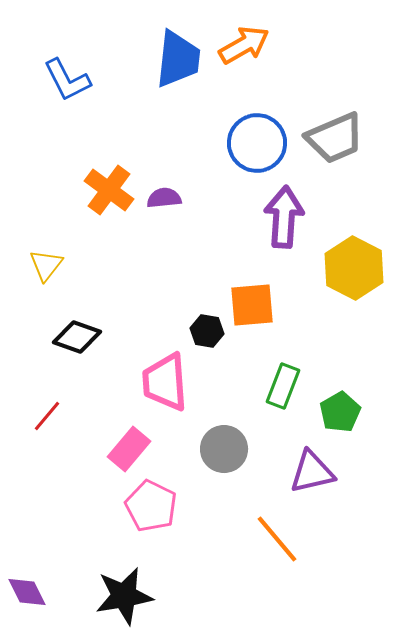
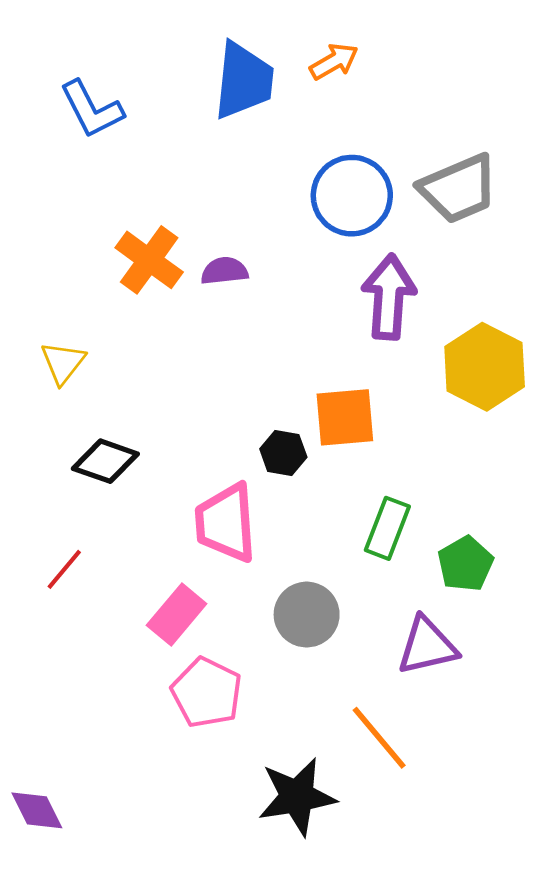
orange arrow: (244, 45) -> (334, 61), size x0.7
black star: (124, 596) -> (297, 797), moved

